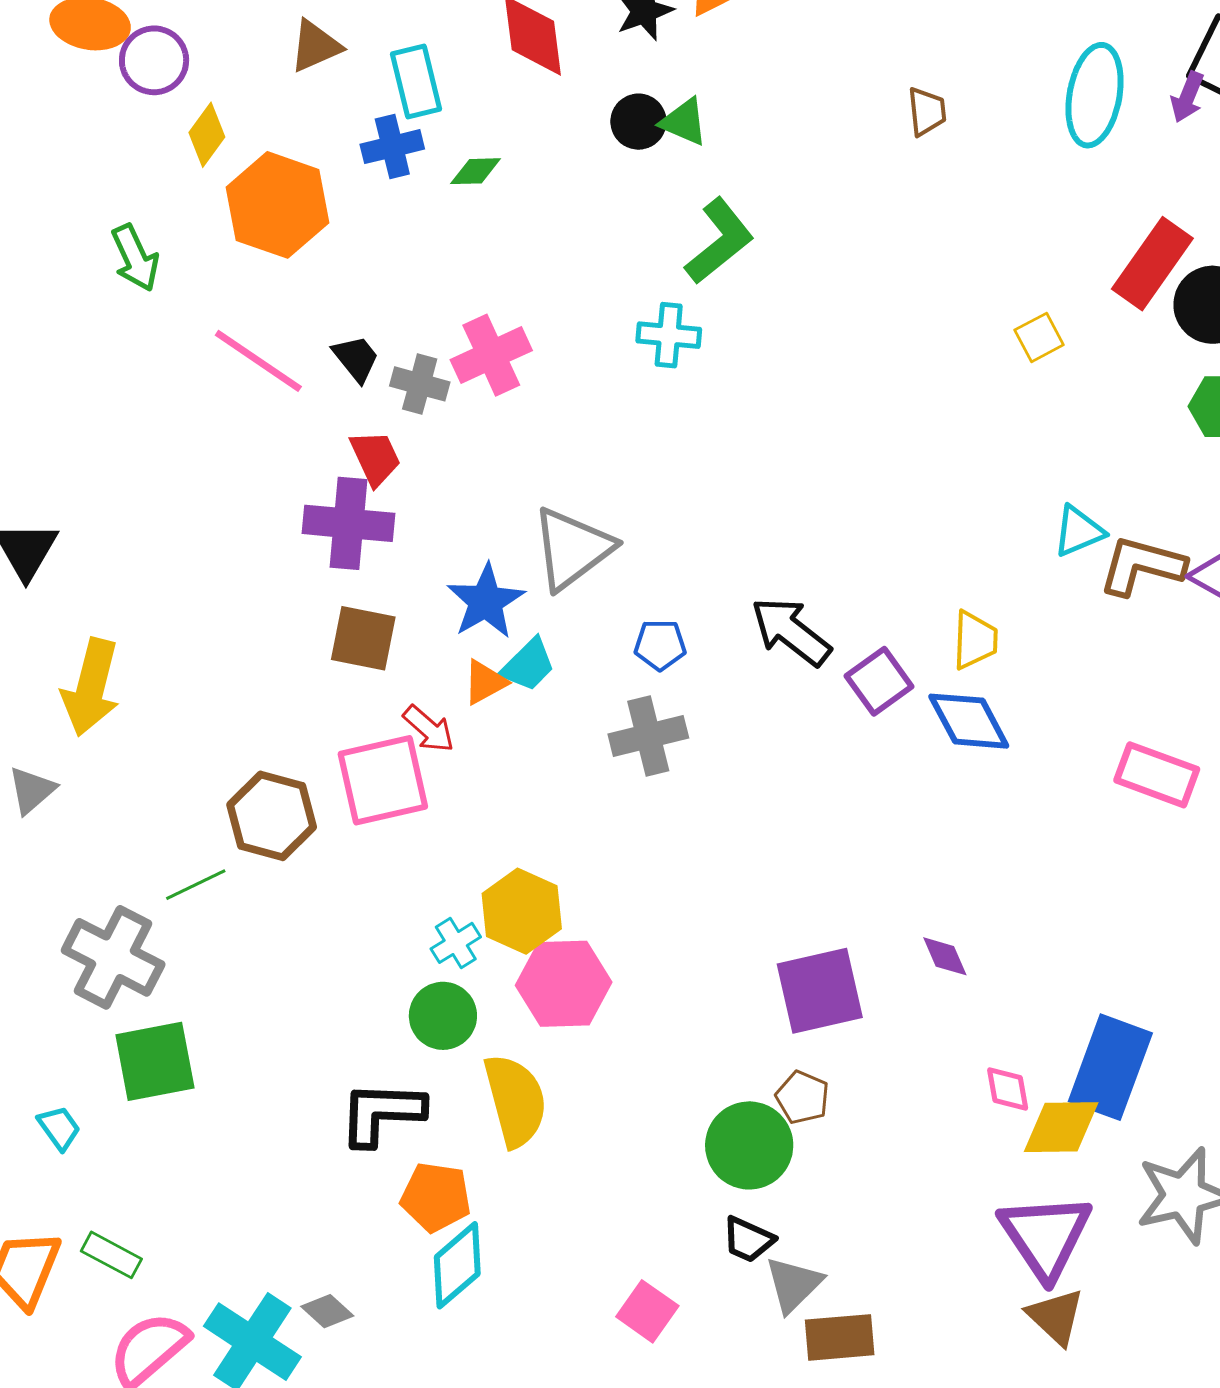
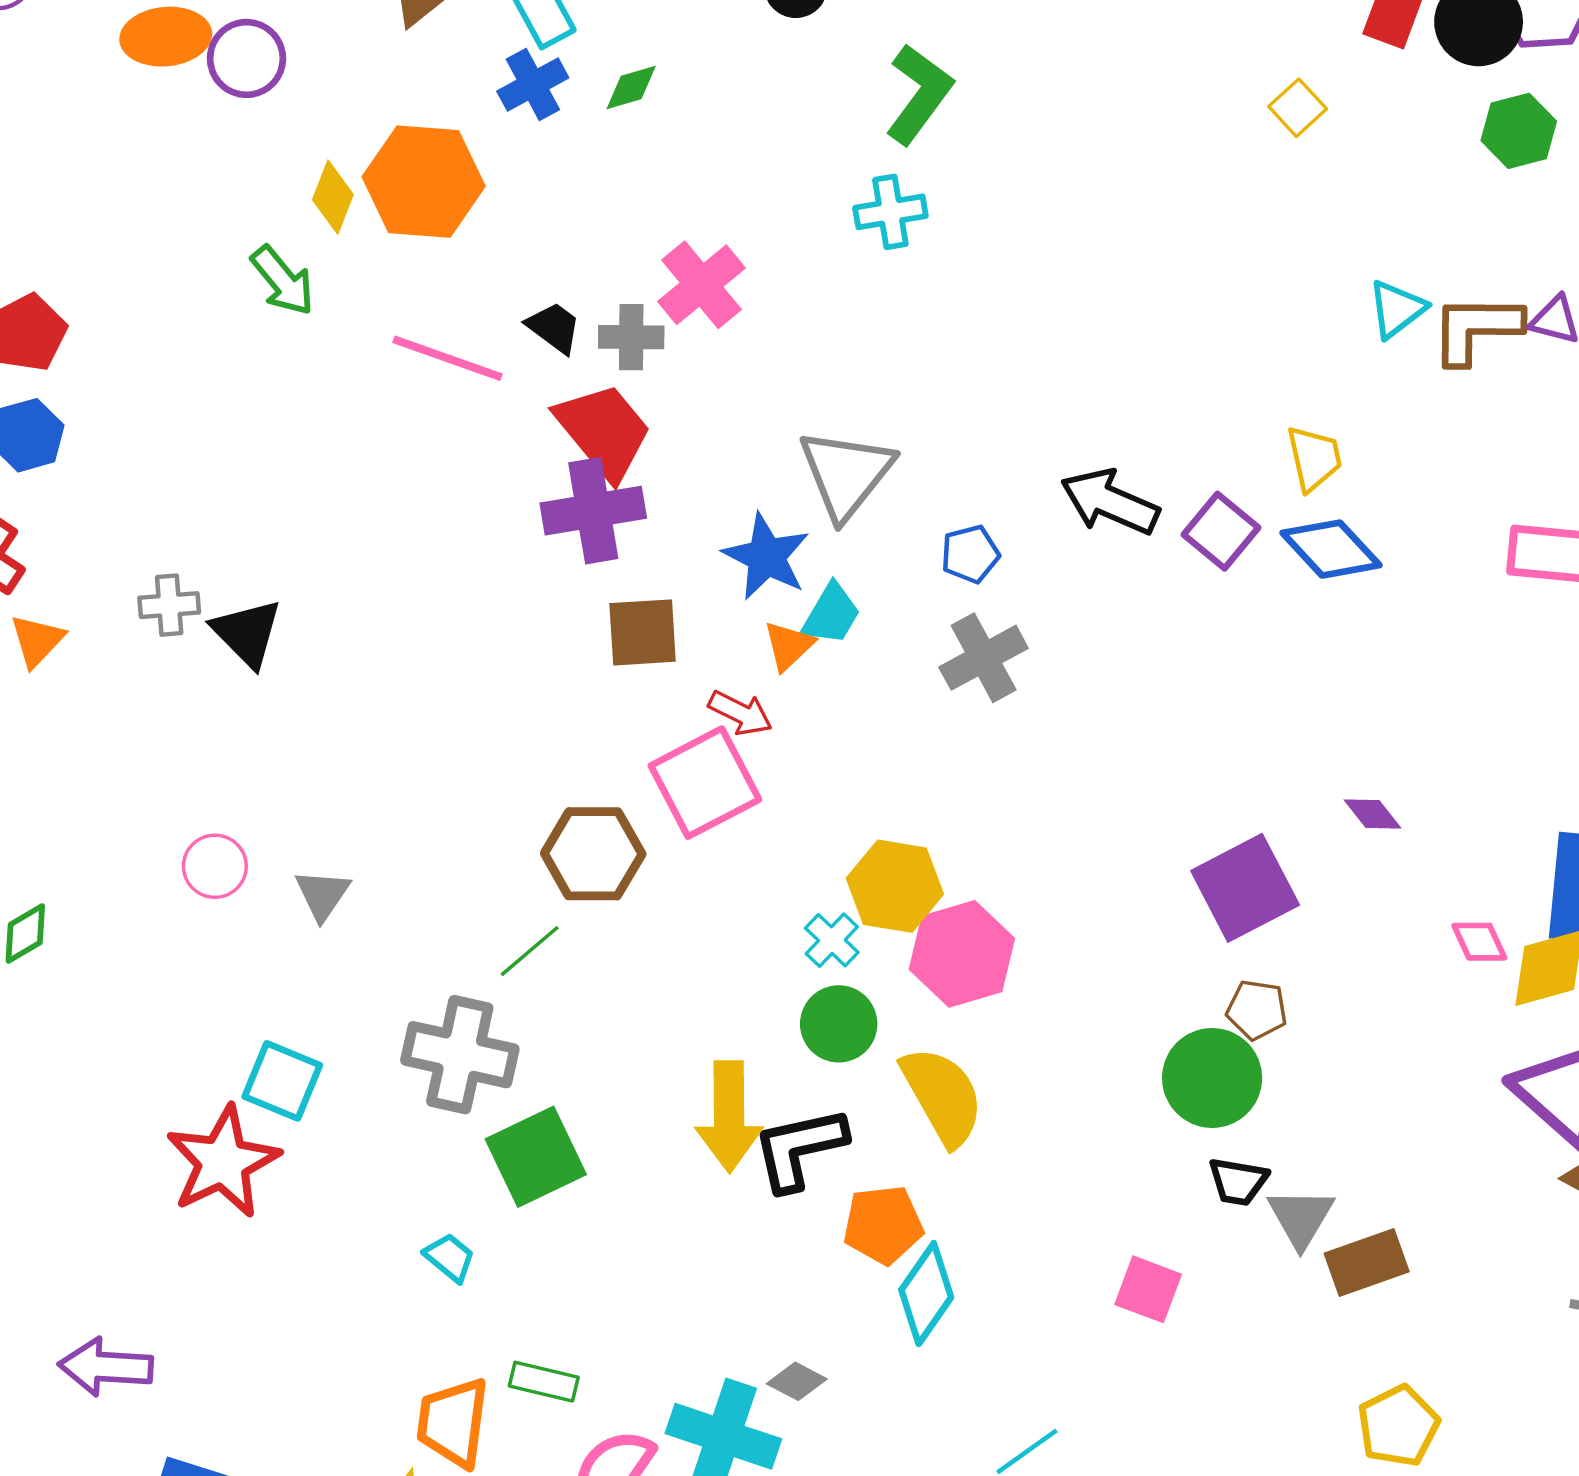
yellow diamond: (207, 135) -> (333, 197), moved
red trapezoid: (375, 458) -> (604, 431), size x1.6
yellow arrow: (91, 687) -> (729, 1117), moved

